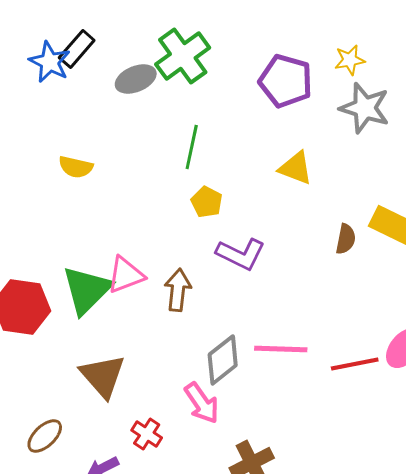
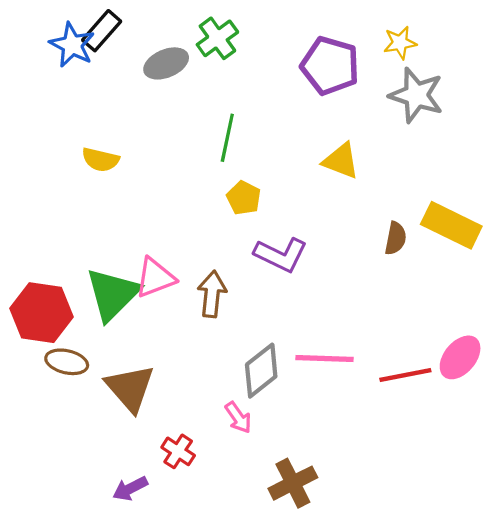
green cross: (183, 56) -> (217, 38), size x0.7
pink arrow: (202, 403) -> (238, 418), size x0.7
brown ellipse: (45, 436) -> (67, 362), moved, turned 57

